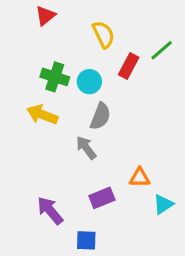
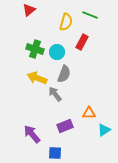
yellow semicircle: (104, 34) -> (66, 22), turned 42
green line: (162, 50) -> (90, 15), moved, turned 63
yellow arrow: (42, 115) -> (37, 78), moved

